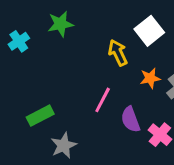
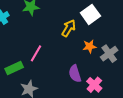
yellow arrow: (118, 53) -> (69, 28), turned 54
pink line: (103, 100) -> (36, 53), moved

